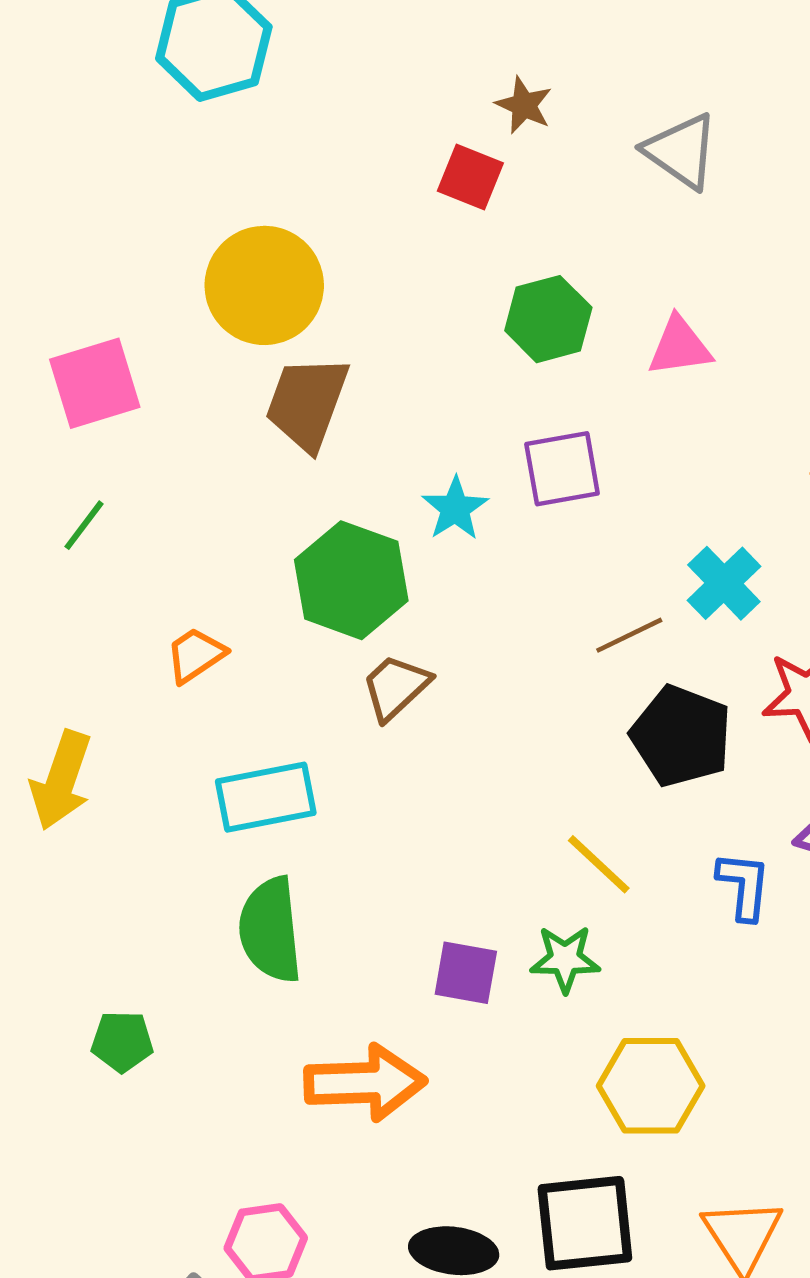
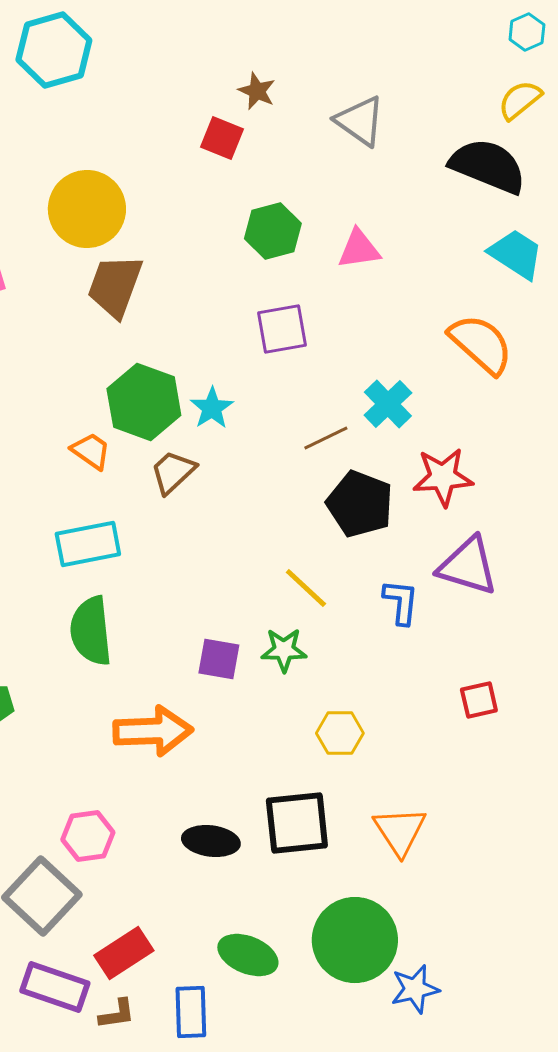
cyan star: (455, 508) -> (212, 408), moved
orange trapezoid: (196, 655) -> (91, 451), moved, turned 69
yellow hexagon: (651, 1086) -> (340, 733), size x0.7

